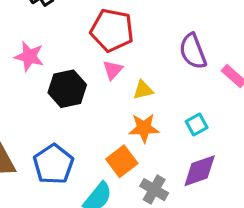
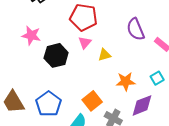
cyan square: (197, 124) -> (157, 78), moved
orange star: (144, 128) -> (126, 81), moved

